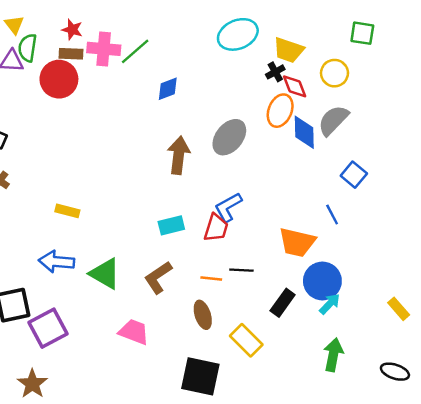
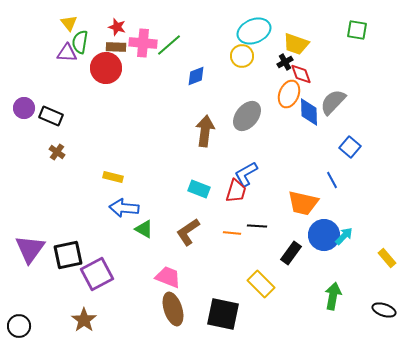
yellow circle: (334, 73) -> (242, 56), moved
cyan rectangle: (171, 225) -> (199, 189), turned 35
blue arrow: (57, 262) -> (124, 208), moved
green triangle: (105, 274) -> (144, 229), size x0.7
cyan arrow: (330, 304) -> (344, 236), moved
brown ellipse: (203, 315) -> (173, 309), moved, size x1.4

